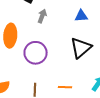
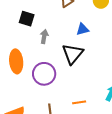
black triangle: (81, 48) -> (73, 54), moved

